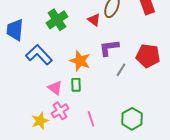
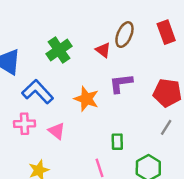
gray line: (121, 70) -> (166, 127), moved
green rectangle: (76, 85) -> (117, 142), moved
pink cross: (60, 111) -> (24, 124), moved, turned 30

